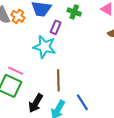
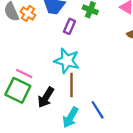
cyan star: (44, 47) -> (67, 61), moved
black arrow: (36, 103) -> (46, 97), moved

